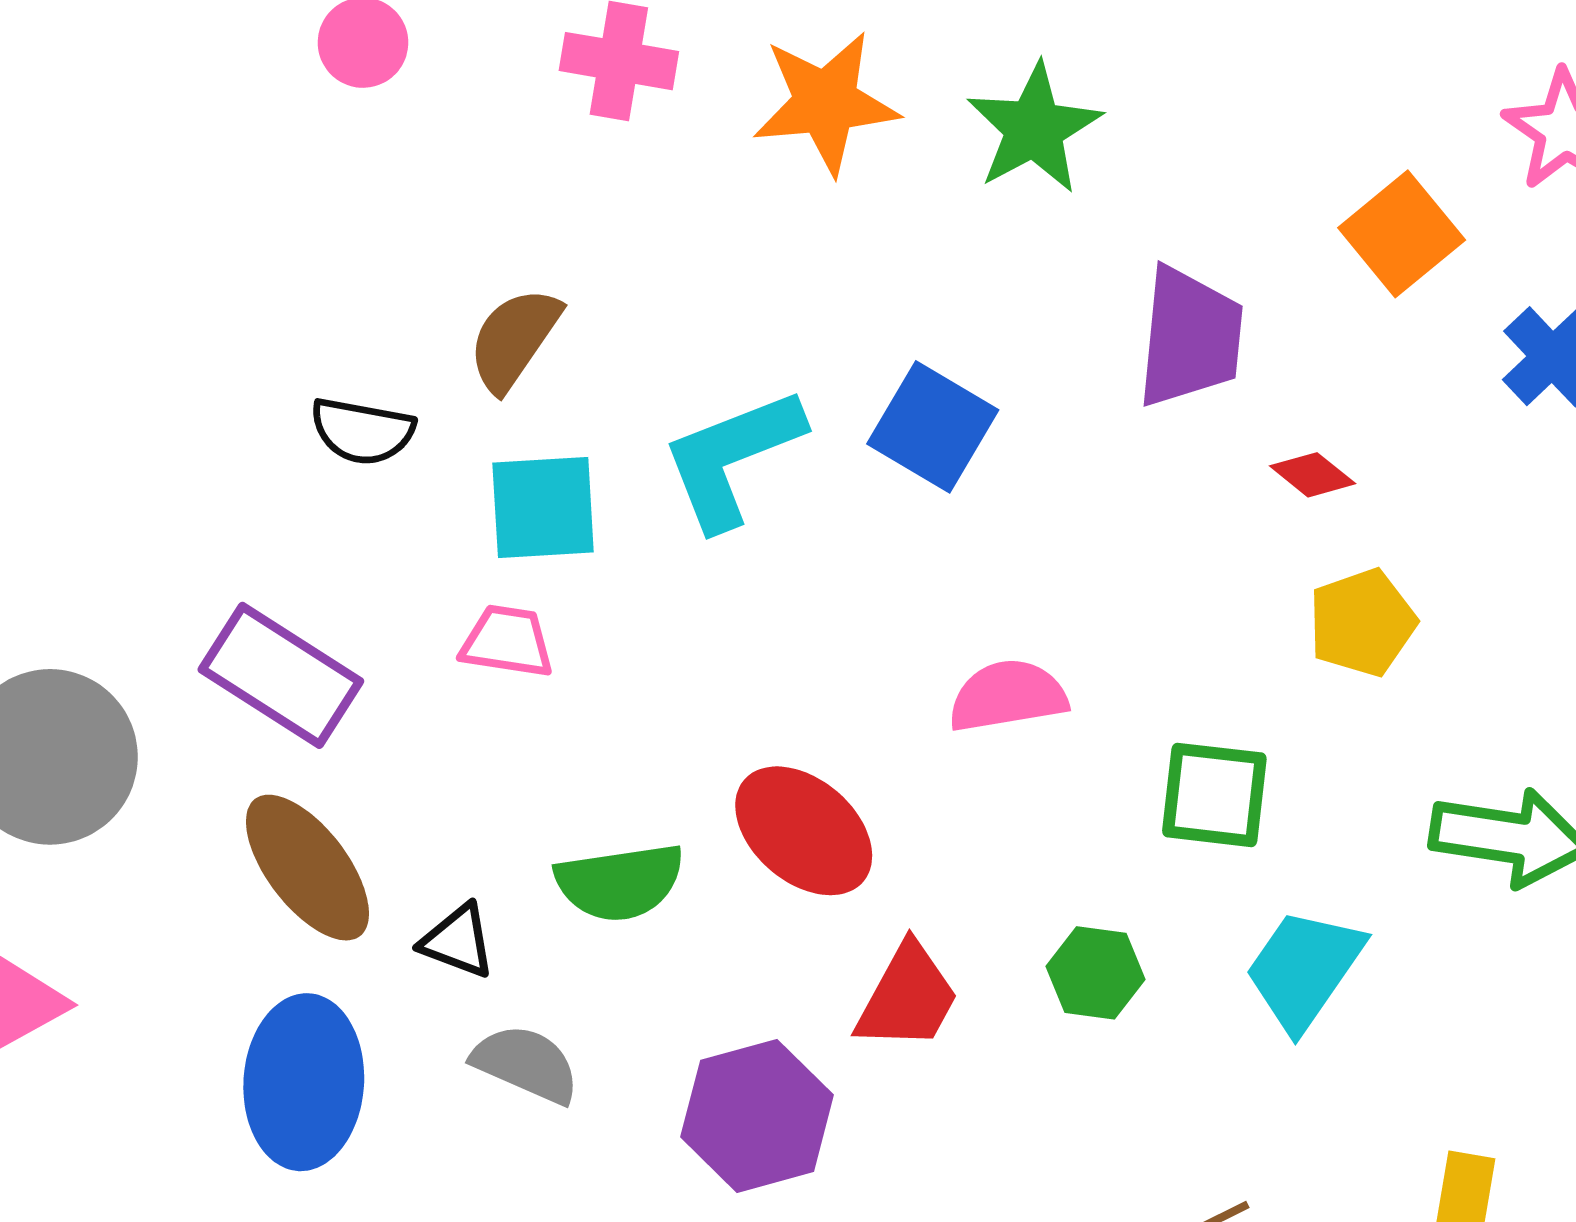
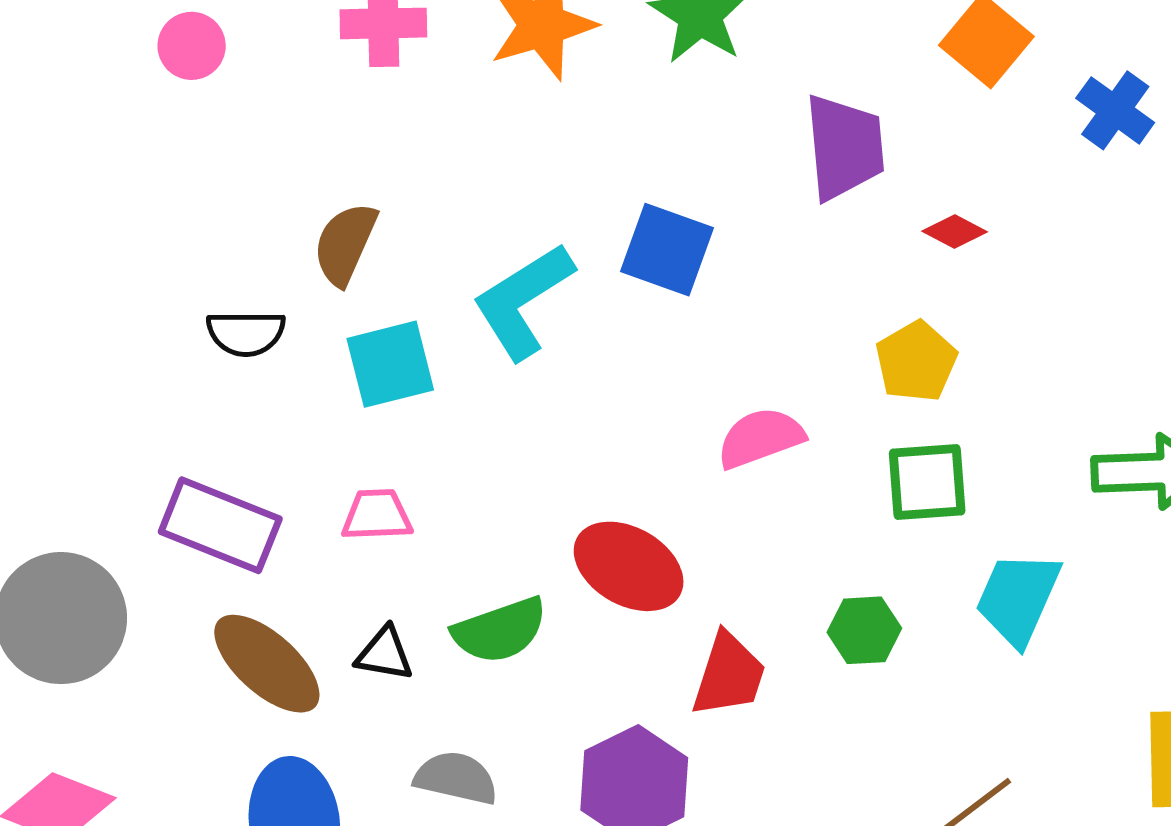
yellow pentagon: (1362, 623) -> (916, 361), moved
pink trapezoid: (507, 642) -> (377, 515), moved
black triangle: (458, 941) -> (384, 654), moved

